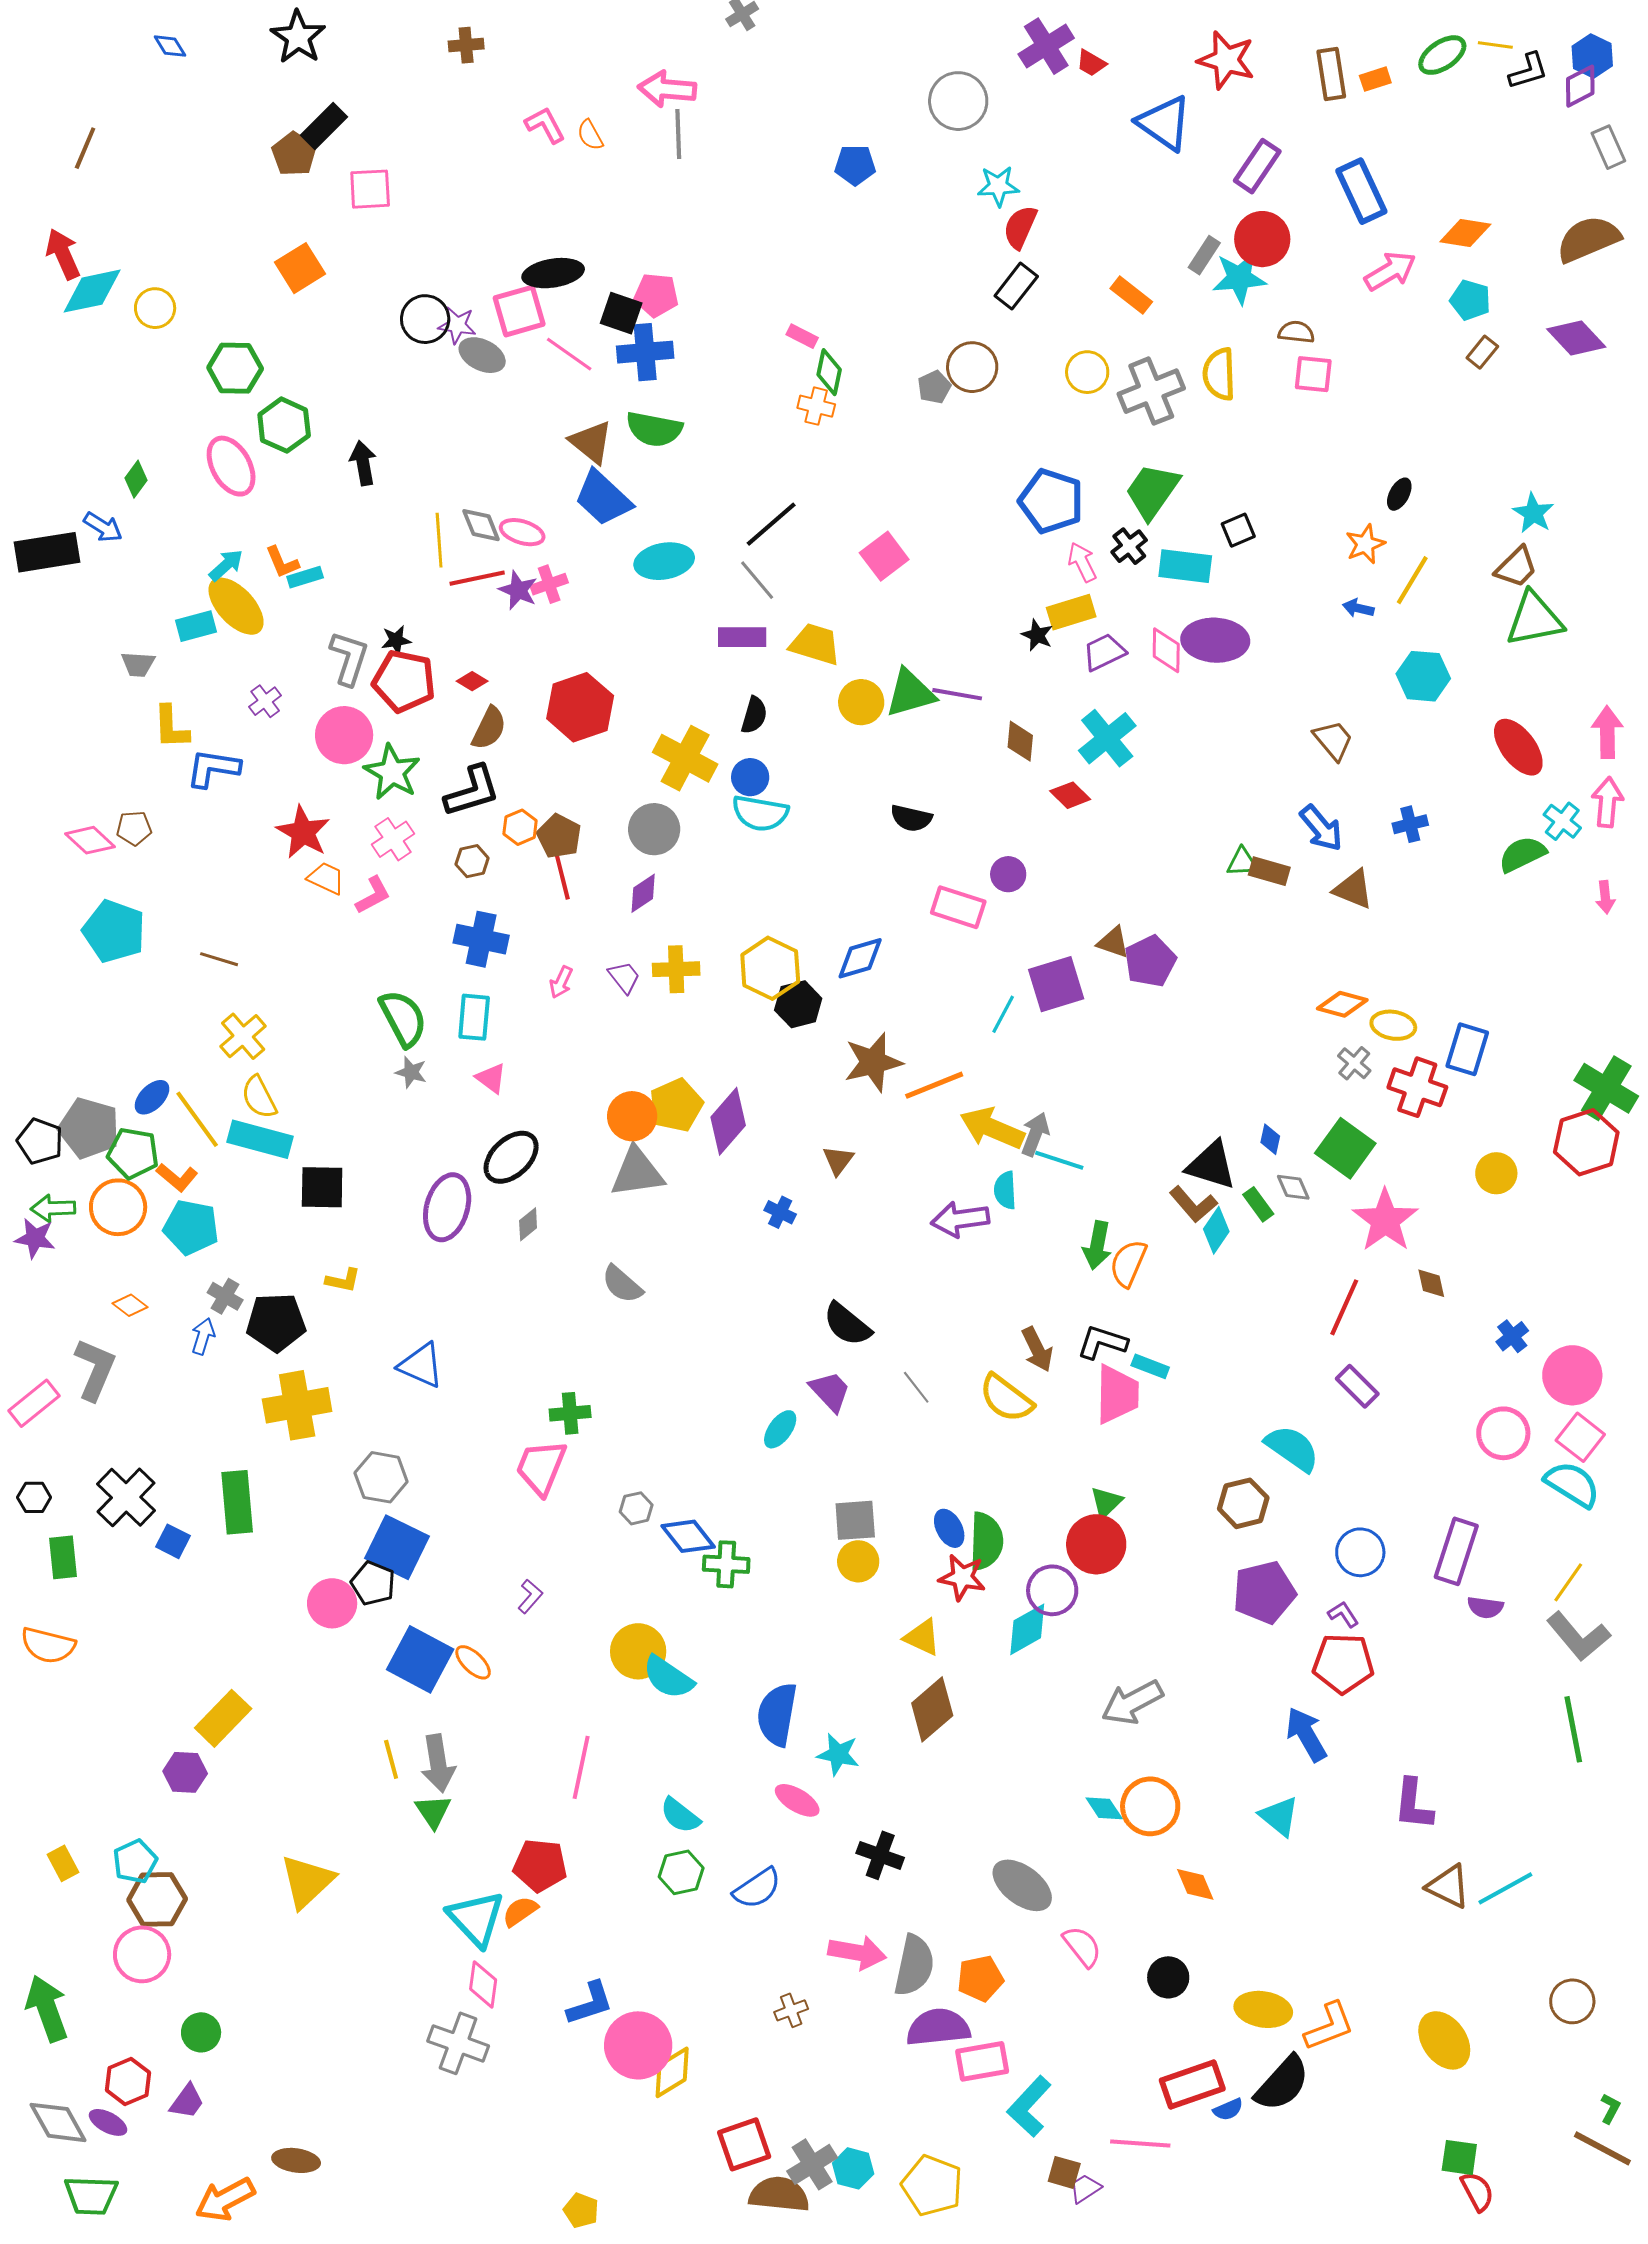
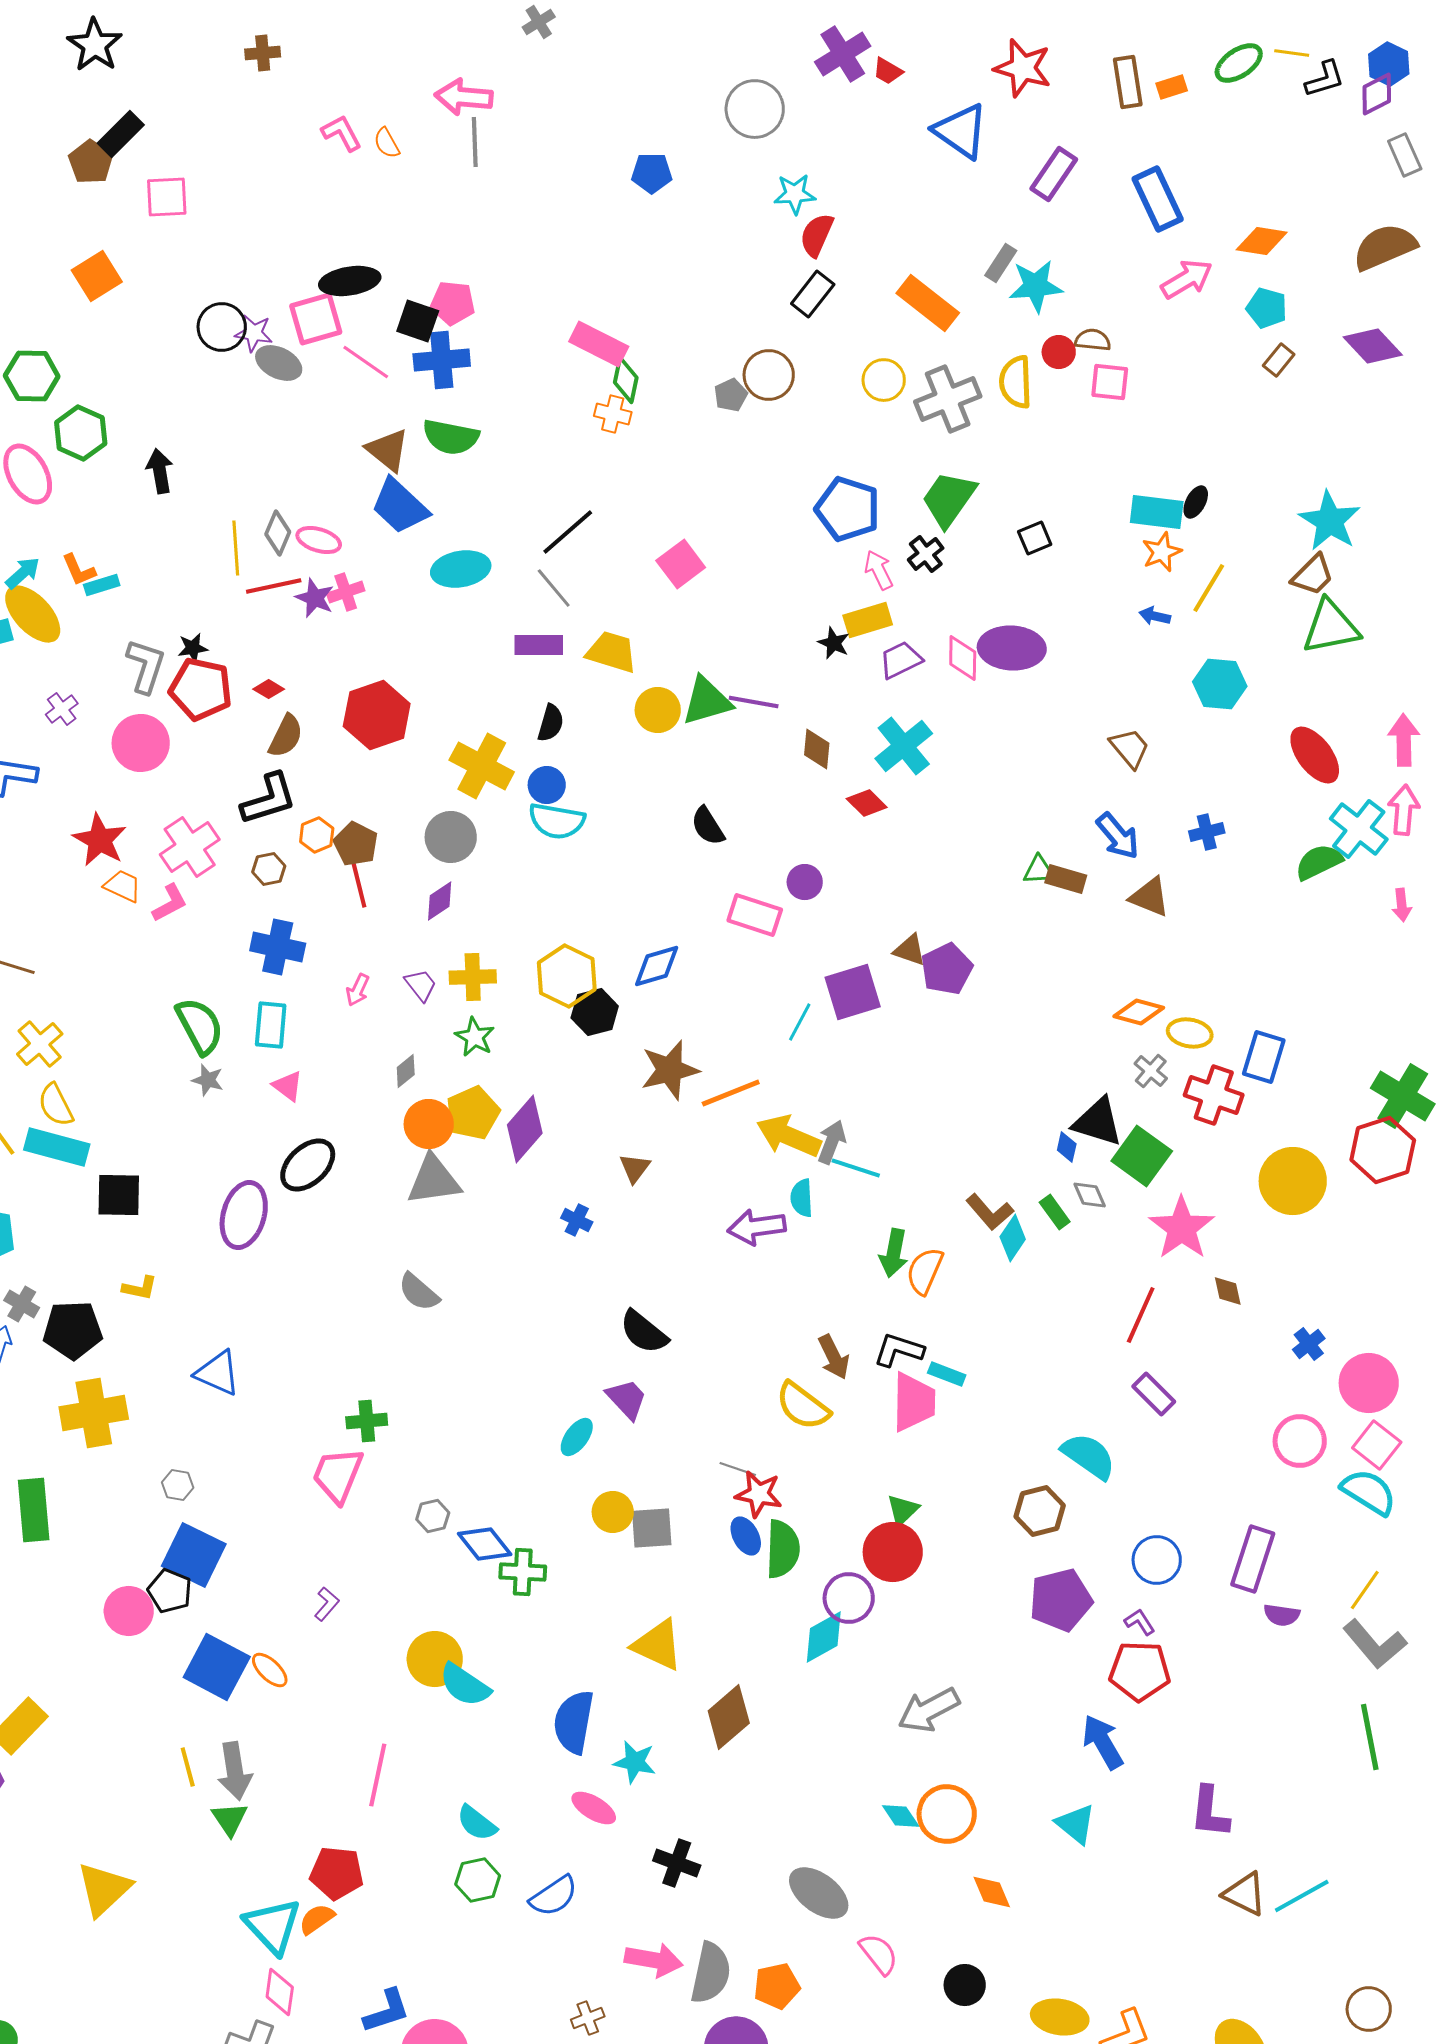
red circle: (1262, 239) -> (1059, 352), moved, size x0.6
orange rectangle: (1131, 295) -> (928, 303), size x1.5
pink rectangle: (802, 336) -> (599, 344), size x1.8
cyan star: (1533, 513) -> (1330, 521), size x1.5
gray diamond: (481, 525) -> (278, 533), turned 45
cyan rectangle: (1185, 566) -> (1157, 512), moved
green star: (392, 772) -> (475, 1037), moved, size x0.7
black semicircle: (911, 818) -> (708, 826), turned 45
cyan cross: (1562, 821) -> (1359, 829), size x1.5
pink cross: (393, 839) -> (190, 847), size x1.4
black triangle: (1211, 1165) -> (1098, 1122), moved
yellow circle: (1496, 1173) -> (1293, 1181), size x1.6
gray diamond: (528, 1224) -> (406, 1071), moved
gray line: (916, 1387) -> (738, 1469), moved, turned -33
gray hexagon: (381, 1477) -> (178, 1485), size x0.6
yellow circle: (858, 1561) -> (613, 1512), moved
red star: (962, 1577) -> (759, 1494), moved
yellow triangle: (922, 1637) -> (658, 1645), moved, size x1.4

